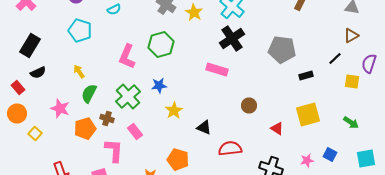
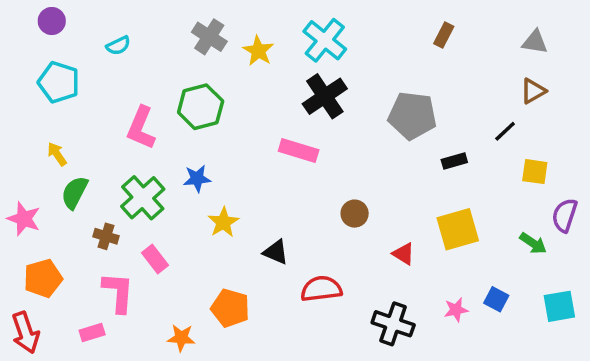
purple semicircle: (369, 64) -> (565, 215), moved
orange pentagon: (85, 128) -> (43, 278), moved

